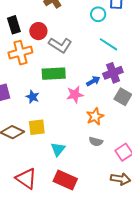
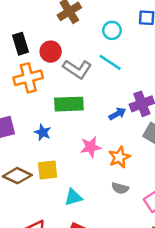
cyan circle: (98, 14) -> (112, 30), moved
cyan line: (109, 44) -> (110, 62), moved
pink star: (75, 95) -> (91, 147), moved
cyan triangle: (58, 149) -> (73, 197), turned 35

